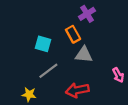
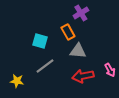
red arrow: (77, 90) -> (83, 76), moved
yellow star: (29, 94) -> (17, 81), moved

